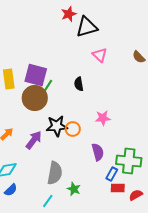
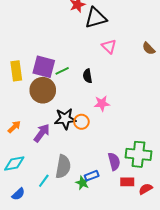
green line: (48, 86) -> (62, 71), moved, turned 32
pink star: (103, 118) -> (102, 103), moved
purple semicircle: (98, 152) -> (114, 161), moved
blue rectangle: (112, 174) -> (92, 176), moved, turned 40
blue semicircle: (11, 190) -> (18, 194), moved
cyan line: (48, 201) -> (44, 181), moved

